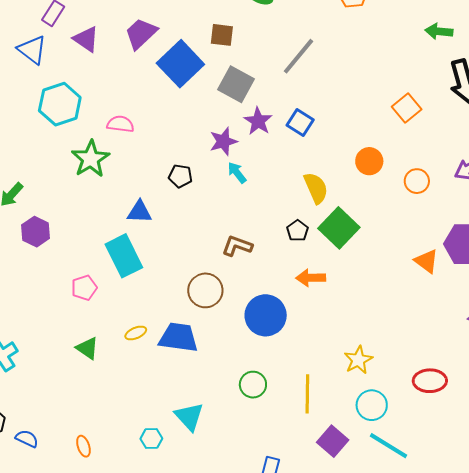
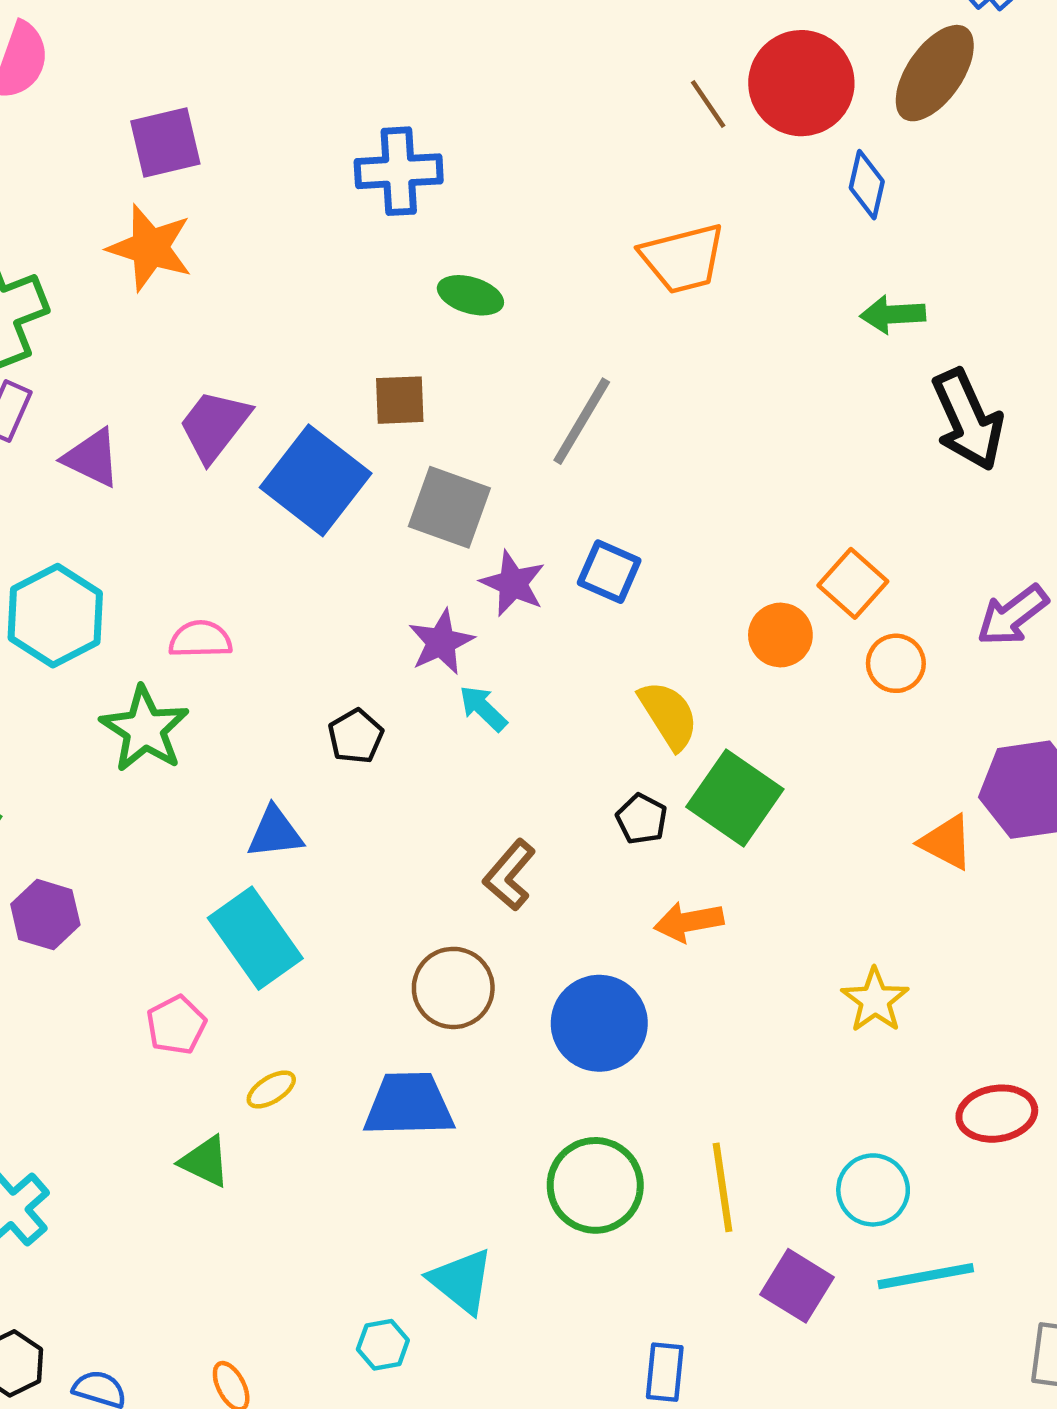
orange square: (407, 108) -> (853, 583), moved
black pentagon: (180, 176) -> (356, 736), turned -30
brown L-shape: (237, 246) -> (509, 875), turned -60
yellow ellipse: (136, 333) -> (271, 1090), moved
yellow star: (358, 360) -> (875, 1000), moved
green circle: (253, 385) -> (595, 1185), size x1.5
cyan line: (389, 446) -> (926, 1276), turned -33

